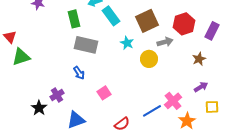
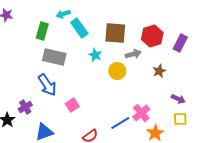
green rectangle: (74, 19) -> (42, 31), turned 30
brown square: (147, 21) -> (115, 33), turned 30
brown star: (199, 59) -> (159, 71), moved
blue arrow: (79, 73) -> (47, 85), size x1.6
purple arrow: (201, 87) -> (178, 99), moved, turned 56

